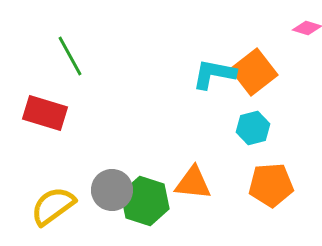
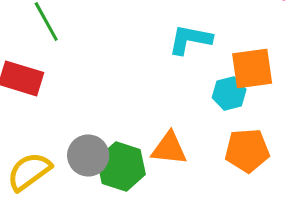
orange square: (254, 72) -> (252, 68), moved, turned 30

